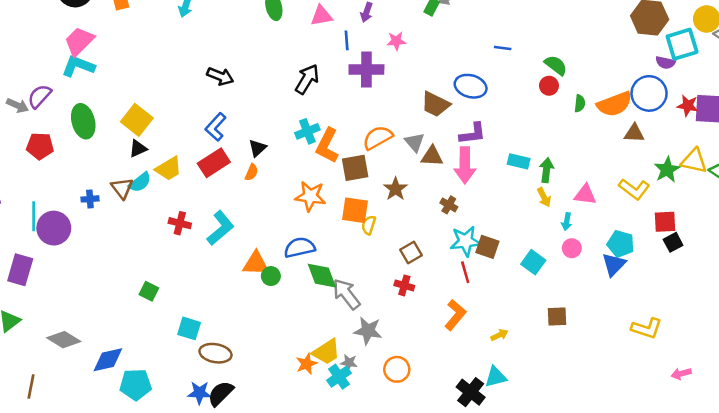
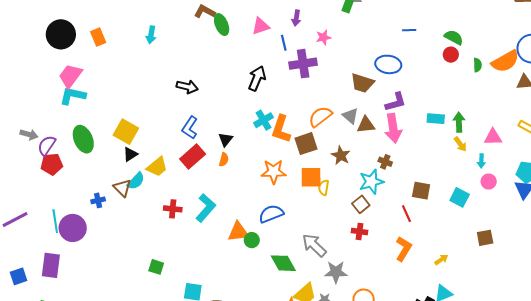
purple semicircle: (39, 96) -> (47, 145), moved
cyan star: (465, 241) -> (371, 182), moved
green diamond: (322, 276) -> (283, 263), moved

